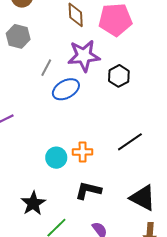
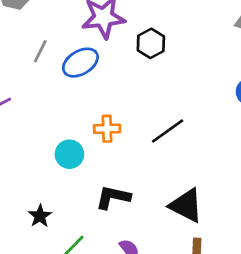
gray line: (46, 68) -> (40, 51), moved
orange cross: (83, 152) -> (107, 129), moved
black star: (33, 203) -> (40, 216), size x0.7

